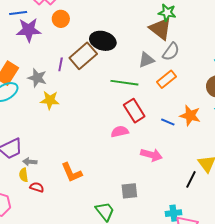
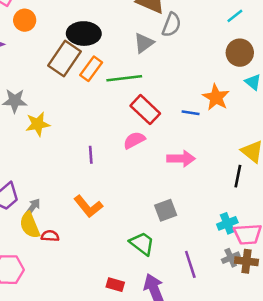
purple line: (61, 64) -> (91, 155), moved
orange rectangle: (167, 79) -> (91, 69), moved
orange star: (190, 116) -> (216, 97), turned 30
gray arrow: (30, 162) -> (33, 207), turned 136
yellow semicircle: (24, 175) -> (30, 225), size x1.5

